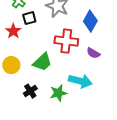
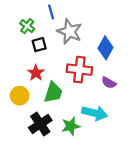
red star: (13, 31) -> (36, 73), moved
green trapezoid: (42, 62) -> (53, 92), turned -30
black cross: (30, 91) -> (40, 124), size x1.5

